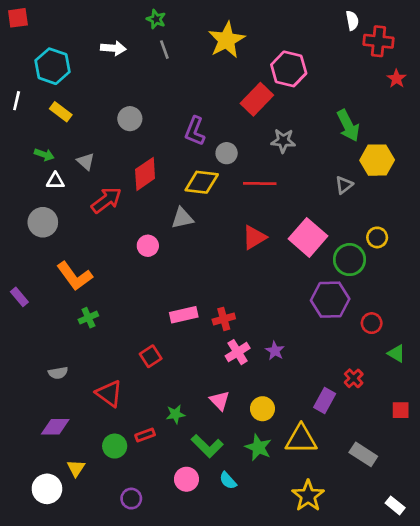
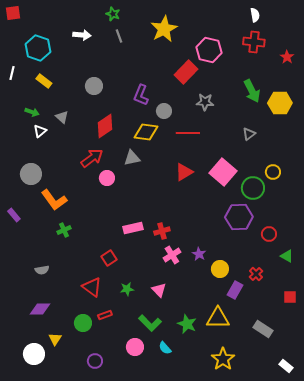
red cross: (379, 41) -> (254, 42), moved
yellow hexagon: (377, 160) -> (280, 103), moved
white triangle: (55, 181) -> (40, 131), turned -40
red arrow: (106, 200) -> (92, 158), moved
gray circle: (43, 222) -> (31, 174), moved
red triangle: (109, 394) -> (92, 287), moved
yellow circle: (262, 409) -> (220, 269), moved
green star: (175, 414) -> (127, 289), moved

